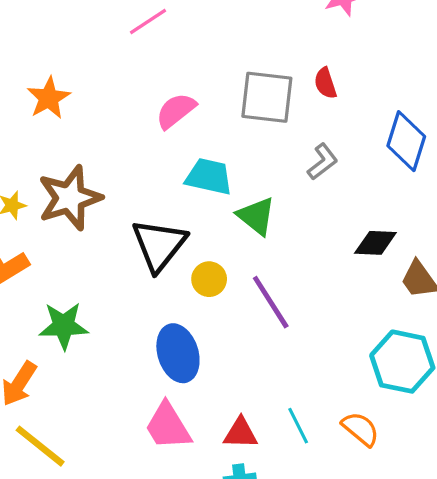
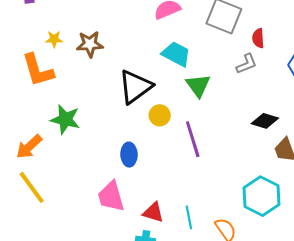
red semicircle: (325, 83) -> (258, 38), moved
brown star: (70, 198) -> (90, 44), size x0.7
blue ellipse: (178, 353) -> (129, 155), size x0.7

